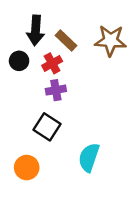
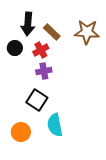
cyan semicircle: (89, 157) -> (55, 125), moved, turned -30

